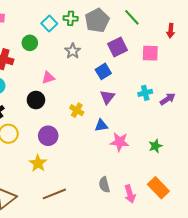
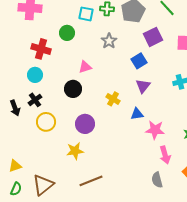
cyan square: (49, 23) -> (86, 14), turned -35
yellow star: (38, 163) -> (75, 151), turned 30
gray semicircle: (104, 185) -> (157, 180), moved
pink arrow: (130, 194) -> (165, 155), moved

